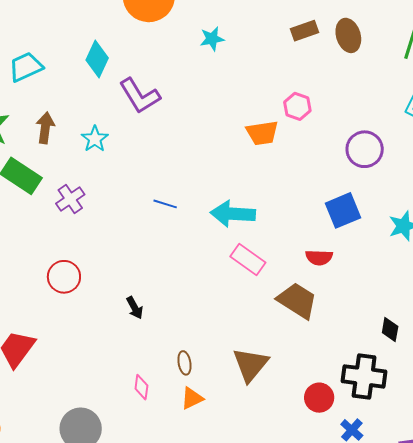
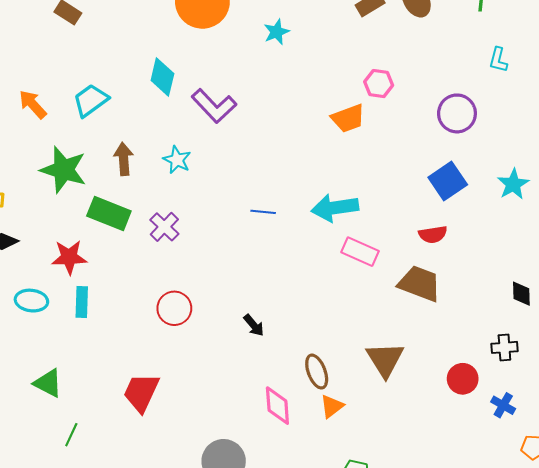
brown ellipse: (184, 363) -> (317, 372), size x1.4
black cross: (364, 376) -> (504, 347), size x0.6
pink diamond: (141, 387) -> (277, 406), size x1.5

